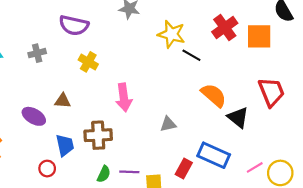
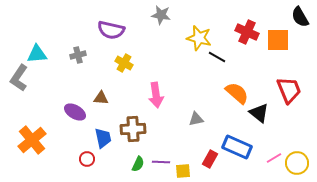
red cross: (225, 28) -> (247, 32), turned -30

